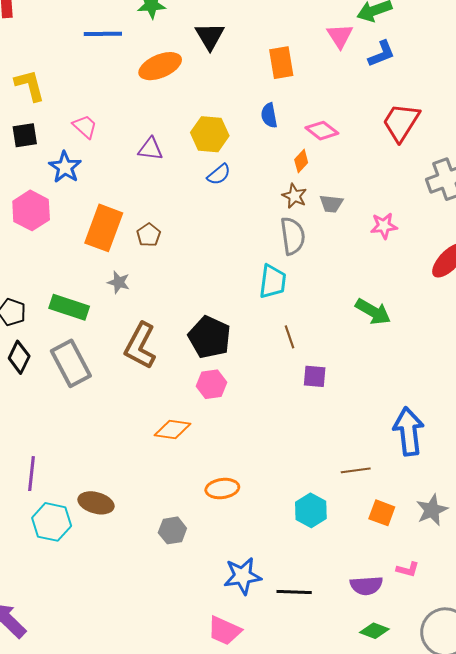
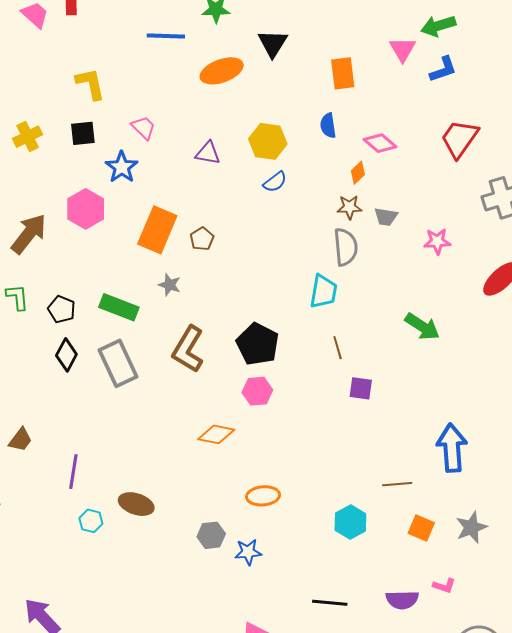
brown star: (294, 196) -> (349, 207), turned -30
cyan hexagon: (52, 522) -> (91, 521), size x0.6
blue star: (242, 576) -> (248, 552), moved, size x0.7

